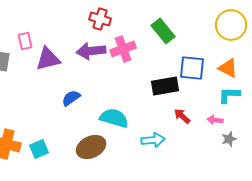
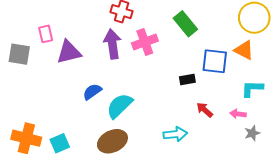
purple arrow: (91, 51) -> (112, 44), turned 88
orange triangle: (228, 68) -> (244, 50), moved
black rectangle: (165, 86) -> (187, 79), size x0.6
cyan semicircle: (114, 118) -> (120, 106), moved, turned -60

